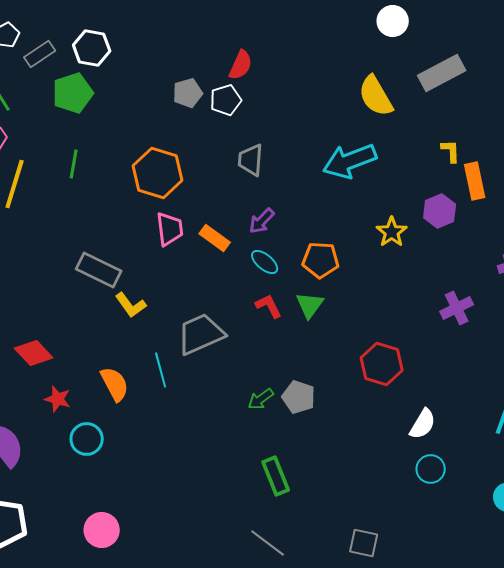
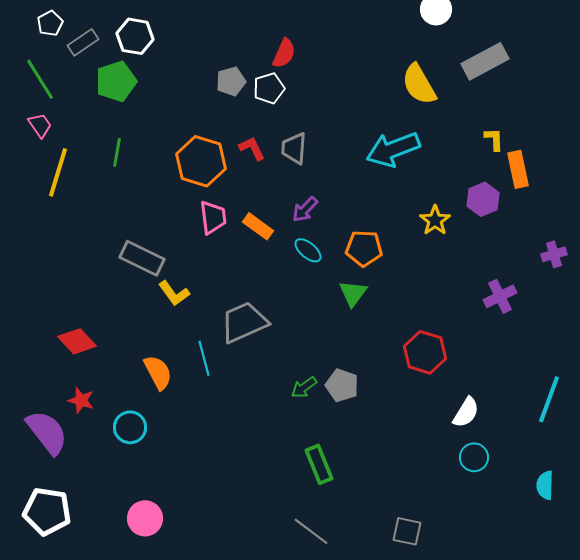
red L-shape: (269, 306) -> (252, 148), moved
red star: (58, 399) -> (81, 400), moved

